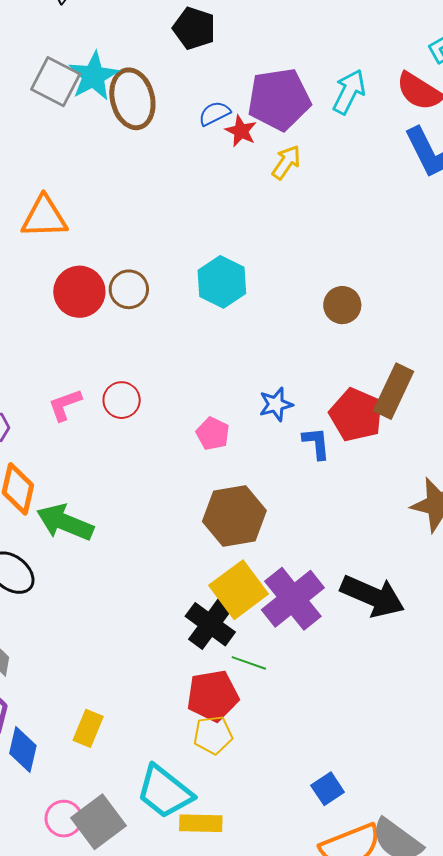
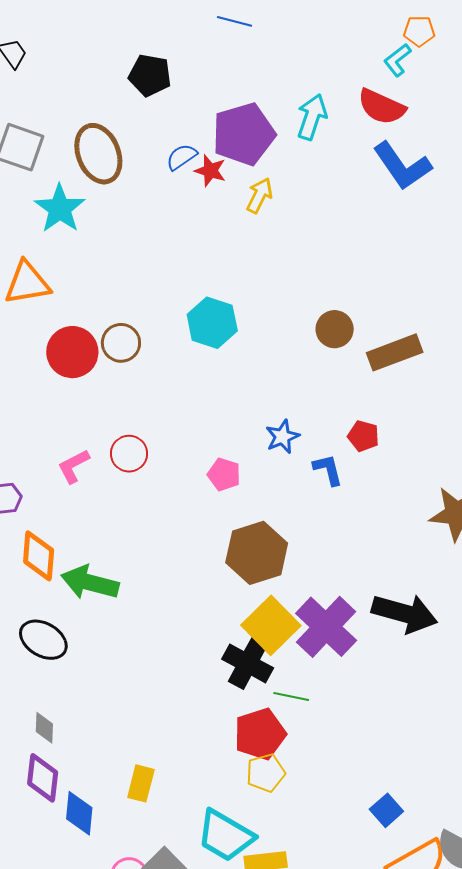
cyan star: (93, 76) -> (60, 209), moved
brown rectangle: (394, 391) -> (395, 352), moved, turned 52
red pentagon: (356, 415) -> (363, 436), size x0.6

